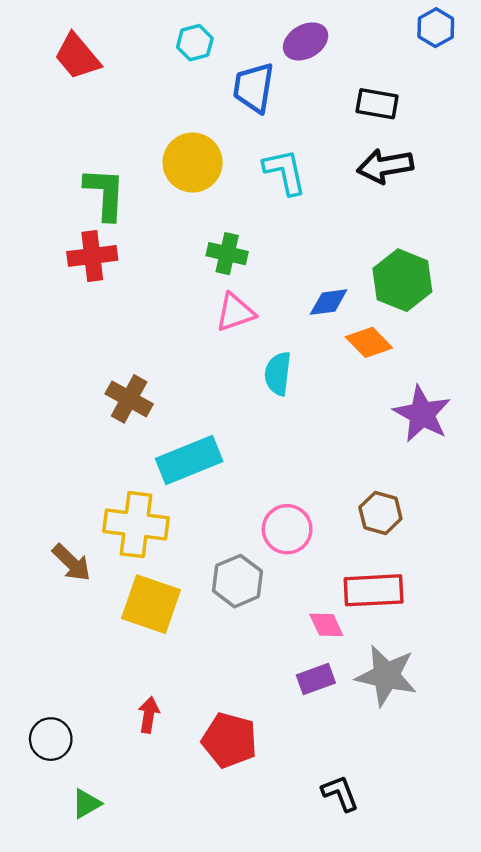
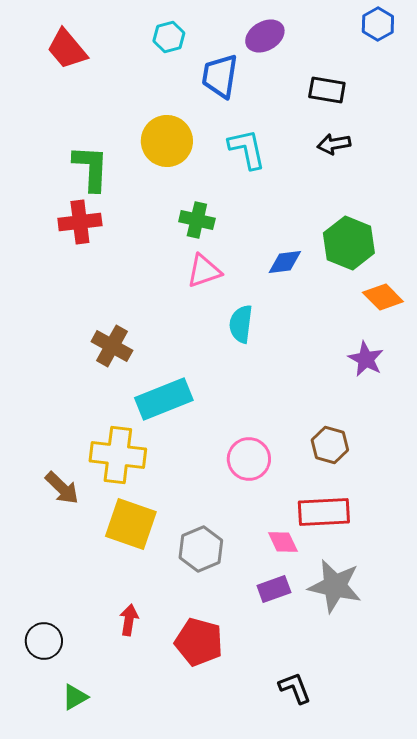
black arrow: (385, 166) -> (334, 144), size x0.7
orange diamond: (369, 342) -> (383, 297), moved
purple star: (422, 414) -> (366, 359), size x0.7
gray hexagon: (238, 581) -> (201, 549), moved

